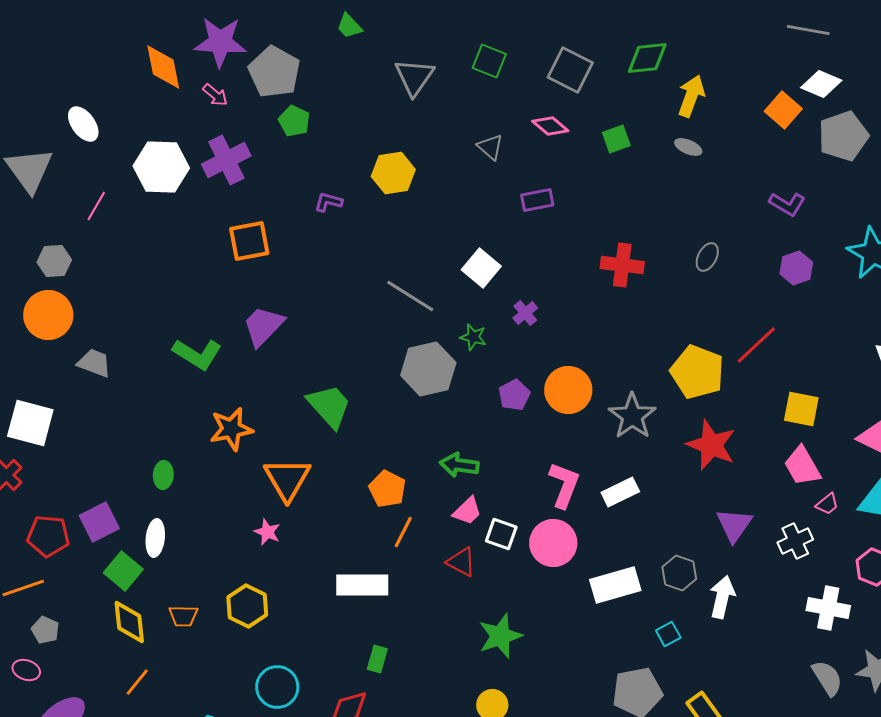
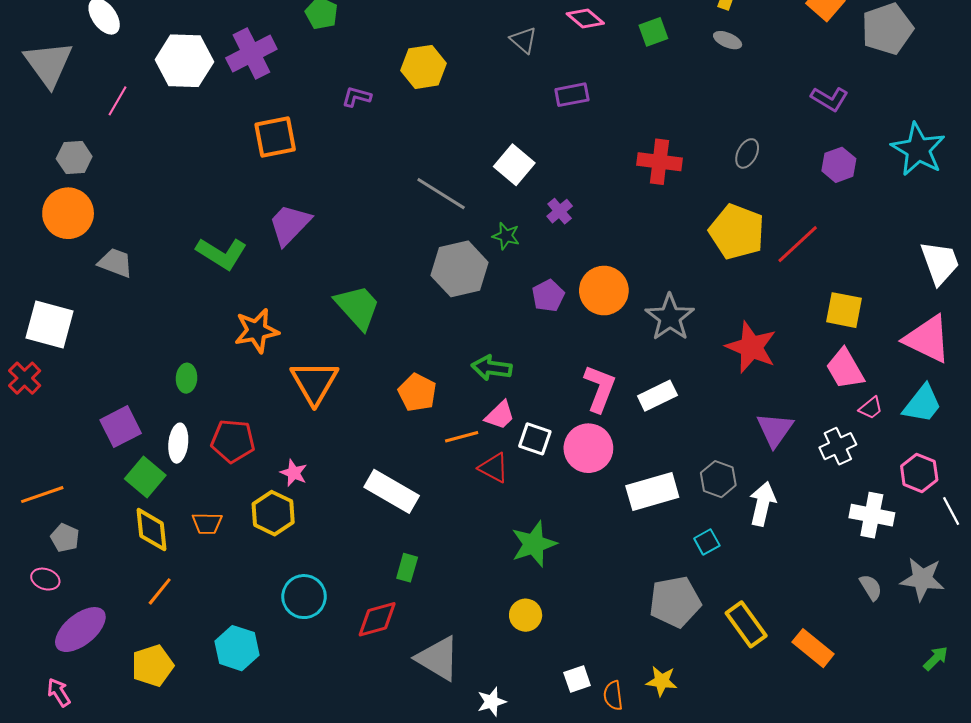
yellow pentagon: (697, 372) -> (737, 232), moved
pink star: (267, 532) -> (294, 473), moved
orange line: (403, 532) -> (462, 437), moved, turned 48
red pentagon: (48, 536) -> (233, 441), moved
white rectangle: (362, 585) -> (392, 491), turned 30
gray semicircle: (827, 678) -> (871, 587), size x0.7

